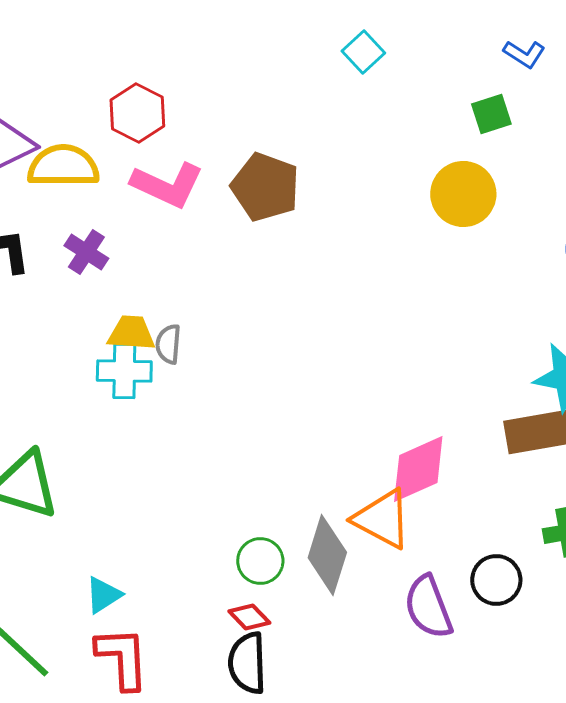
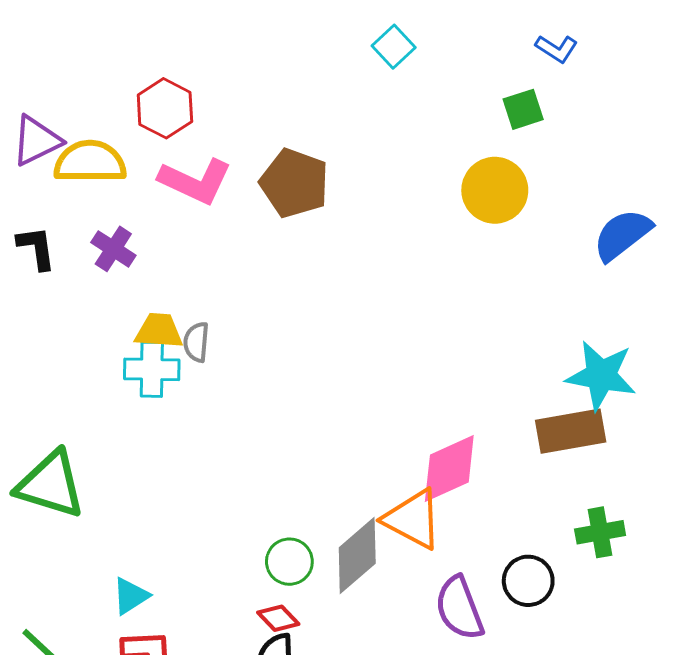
gray diamond: (327, 555) -> (357, 556), turned 32

